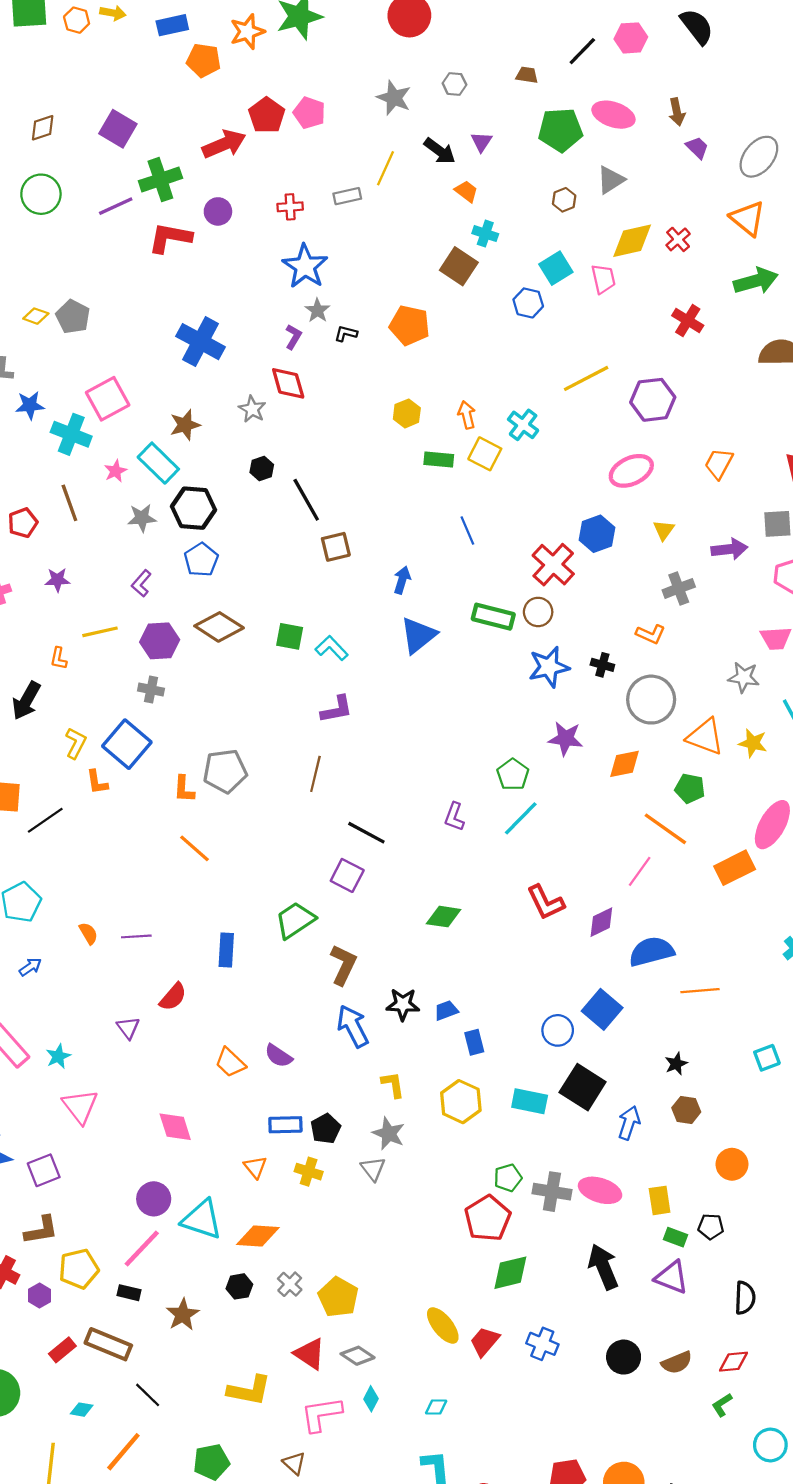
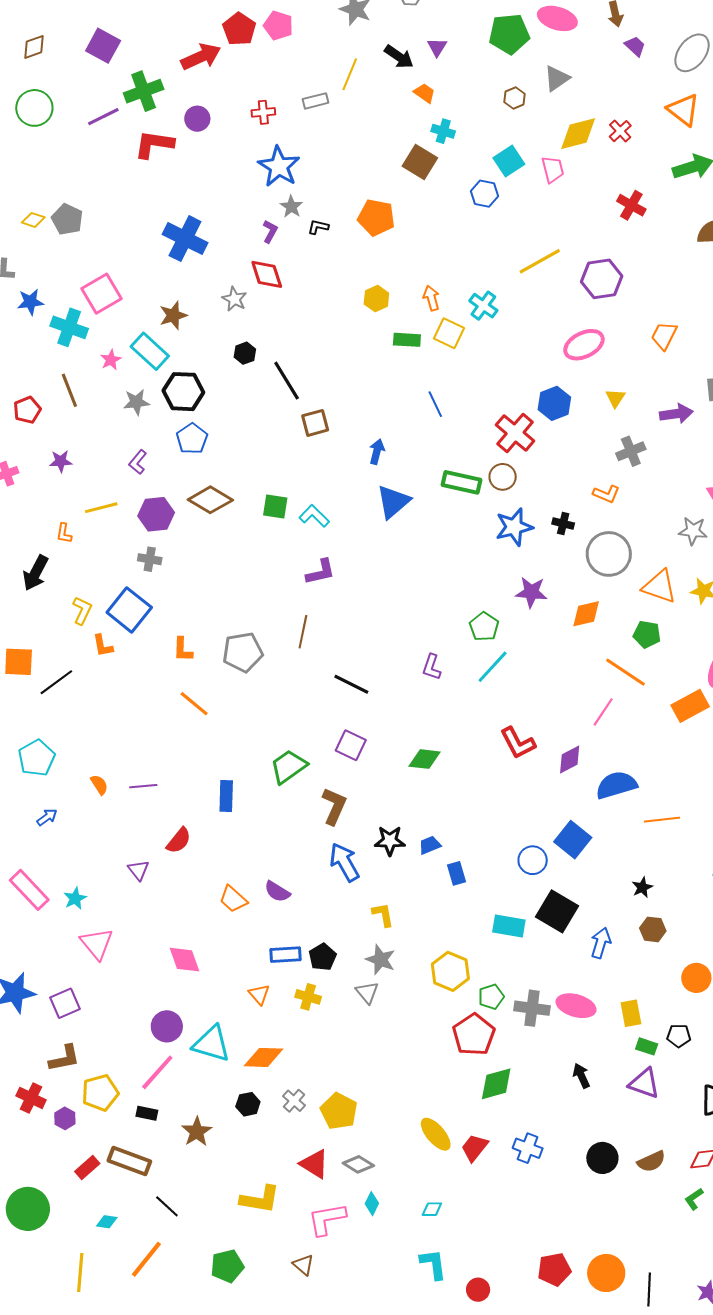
gray pentagon: (225, 771) -> (243, 652), moved
purple square: (347, 875) -> (351, 745), moved
yellow hexagon: (461, 1102) -> (450, 971), moved
black arrow: (603, 1267) -> (581, 1076), size x0.6

